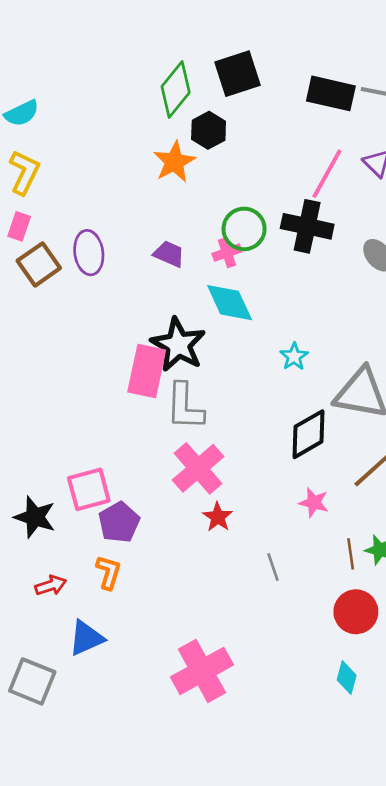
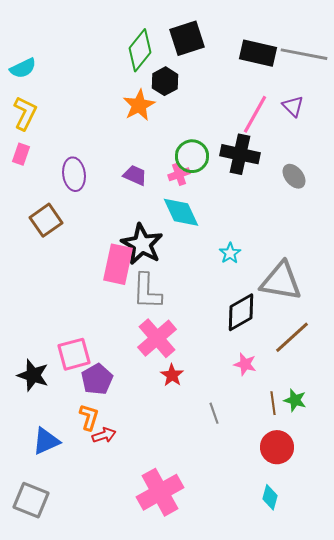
brown square: (39, 264) -> (46, 220), moved
red arrow: (51, 585) -> (104, 435), moved
blue triangle: (86, 638) -> (46, 441), moved

